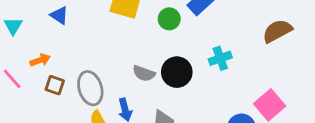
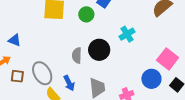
blue triangle: (59, 15) -> (15, 40), moved
gray semicircle: (144, 73) -> (77, 55), turned 84

